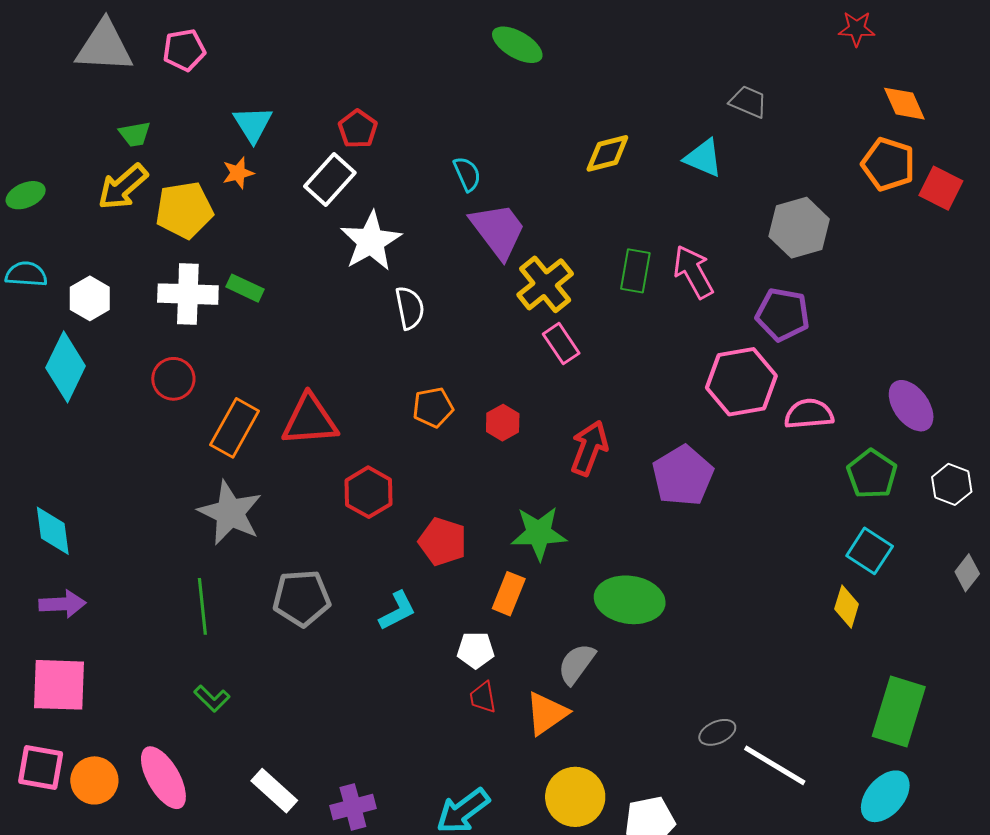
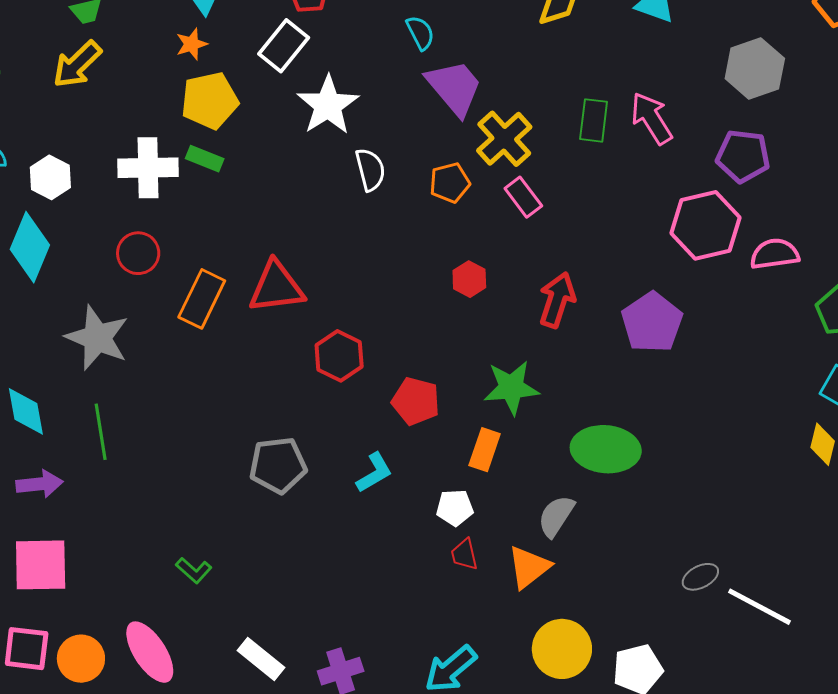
yellow pentagon: (184, 210) -> (210, 100), moved
orange pentagon: (433, 407) -> (450, 183), moved
gray star: (230, 513) -> (97, 338), moved
green line: (202, 606) -> (101, 432), moved

